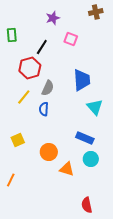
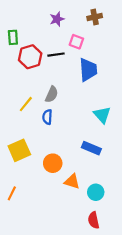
brown cross: (96, 12) -> (95, 17), moved
black line: (42, 47) -> (56, 55), moved, turned 49
red hexagon: (30, 68) -> (30, 57), moved
blue trapezoid: (82, 80) -> (88, 70), moved
yellow square: (18, 140) -> (19, 150), size x1.5
cyan circle: (91, 159) -> (96, 192), moved

